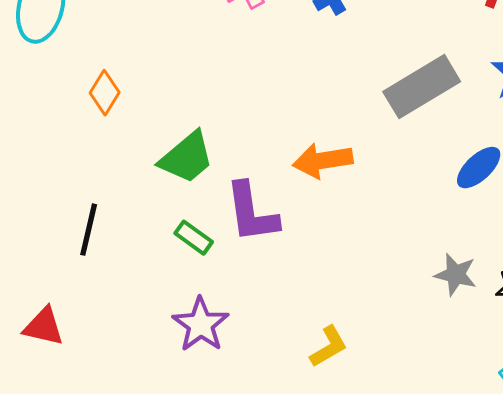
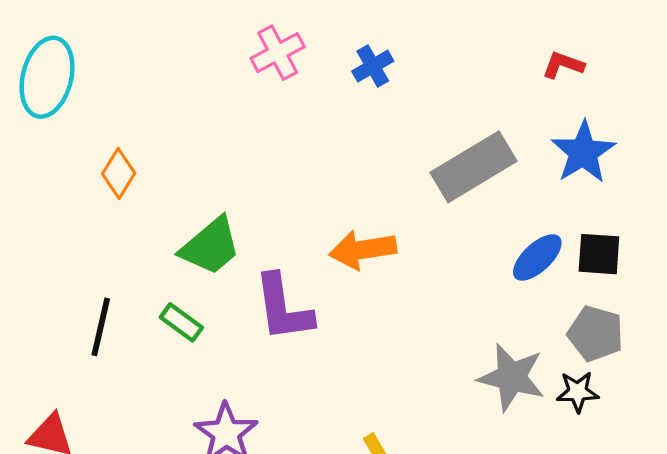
green rectangle: (194, 238) -> (181, 322), moved
gray star: (456, 275) -> (512, 377), size x1.4

